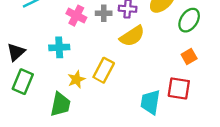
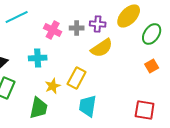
red square: (179, 88) -> (145, 110), moved
cyan trapezoid: (150, 102) -> (88, 106), moved

